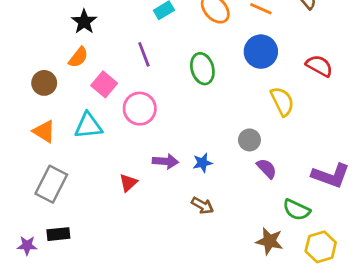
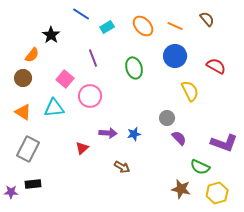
orange semicircle: (78, 57) -> (32, 55), moved
brown arrow: (202, 206) -> (122, 167), moved

